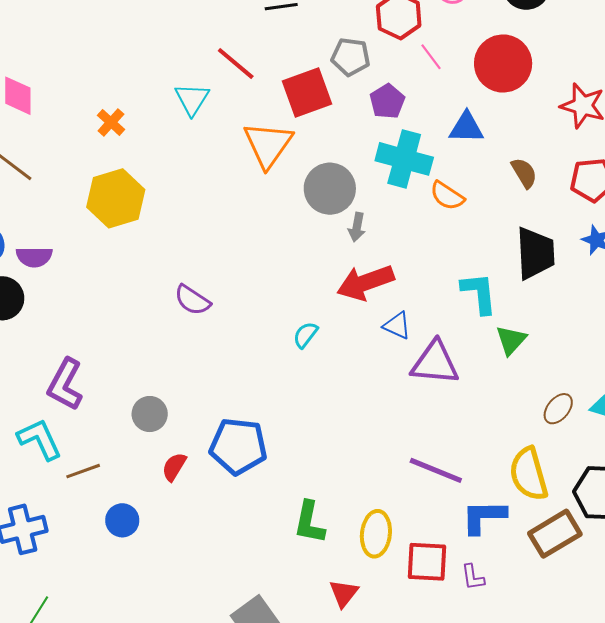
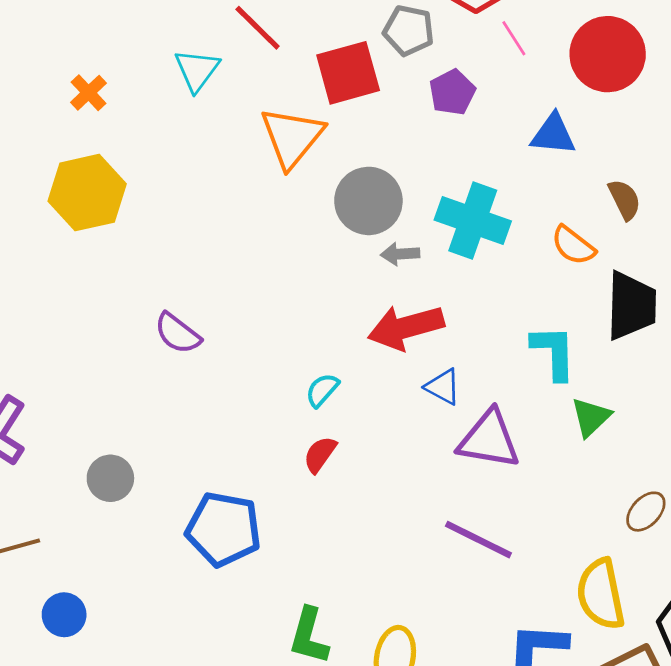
cyan cross: (404, 159) -> (473, 221), moved
orange semicircle: (447, 196) -> (573, 245), moved
gray arrow: (357, 227) -> (400, 254), turned 72
red semicircle: (174, 467) -> (320, 454), moved
purple line: (436, 470) -> (478, 540), moved

